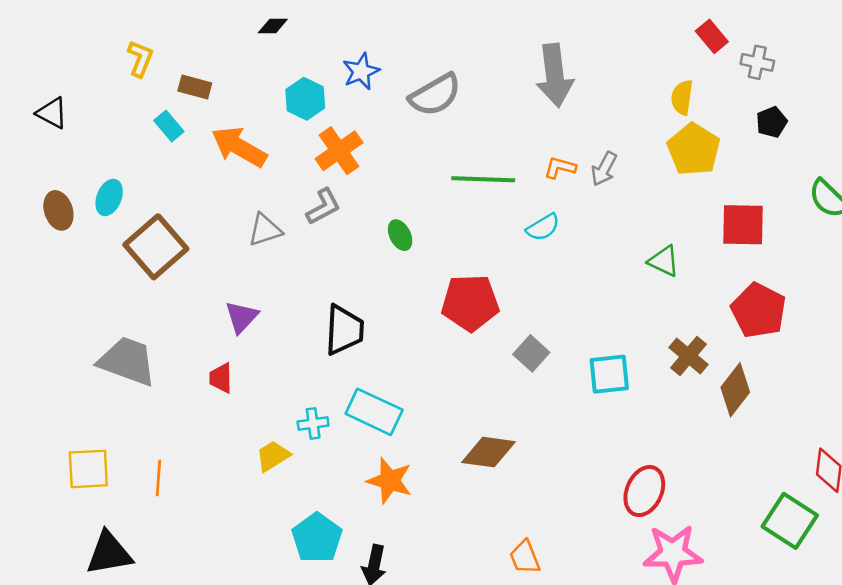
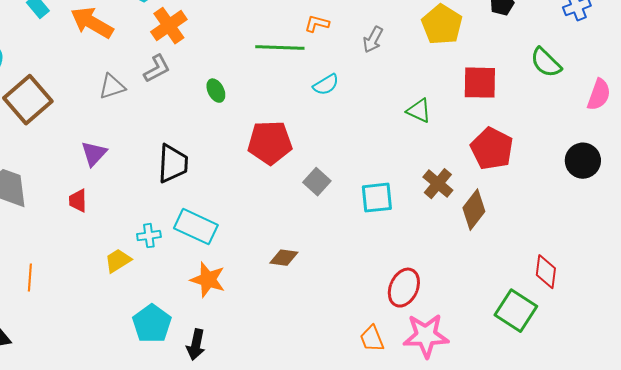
orange L-shape: (560, 168) -> (317, 24), moved
brown diamond: (488, 452) -> (284, 258), size x0.7
orange trapezoid: (525, 557) -> (372, 339), moved

